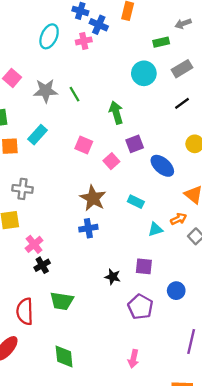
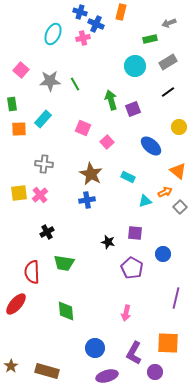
purple square: (135, 144) -> (133, 109), moved
gray cross: (22, 189) -> (44, 164), moved
pink cross: (34, 244) -> (40, 195), moved

